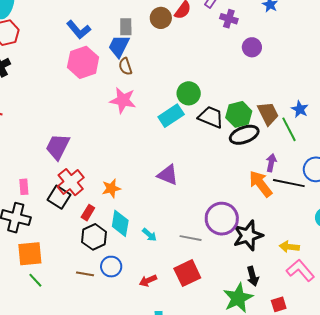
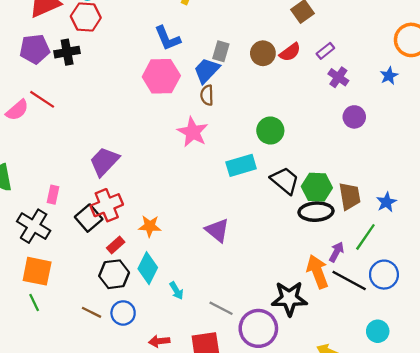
green circle: (189, 93) -> (270, 131), moved
green line: (289, 129) -> (365, 237), moved, turned 45
purple circle: (222, 219) -> (258, 328), moved
black star: (248, 236) -> (289, 298), moved

